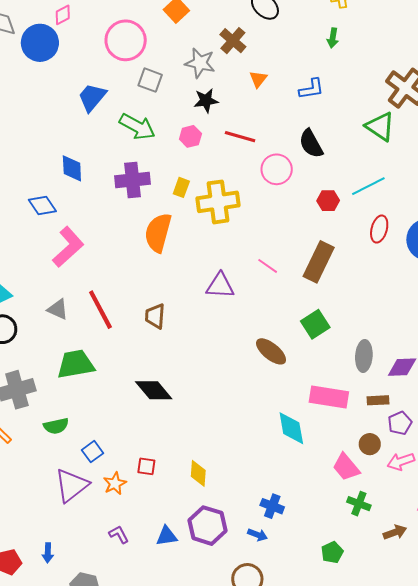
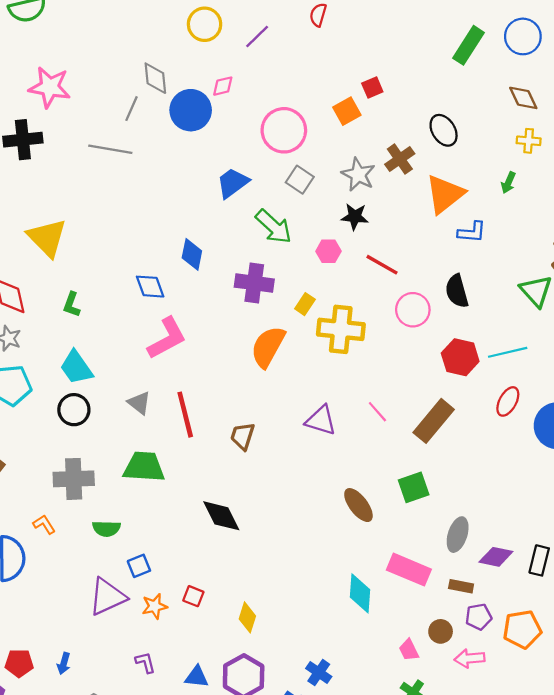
orange triangle: (258, 79) -> (445, 194), moved, size x2.0
red hexagon: (328, 201) -> (460, 357), size x1.5
pink trapezoid: (346, 467) -> (409, 650), size x0.7

